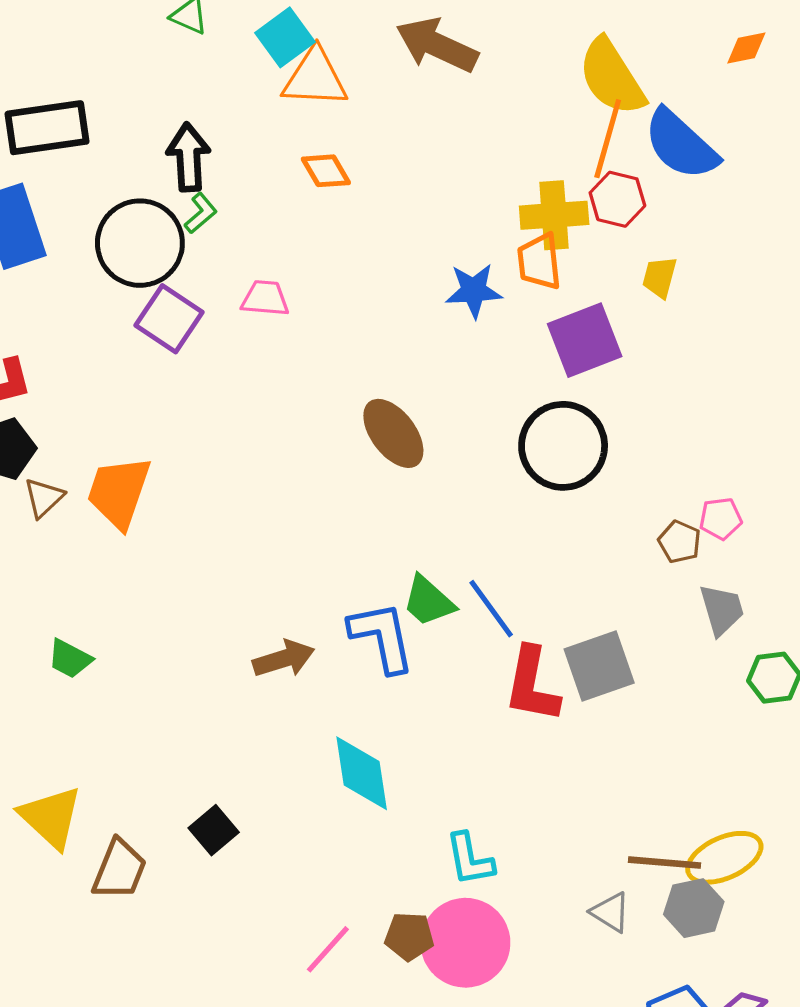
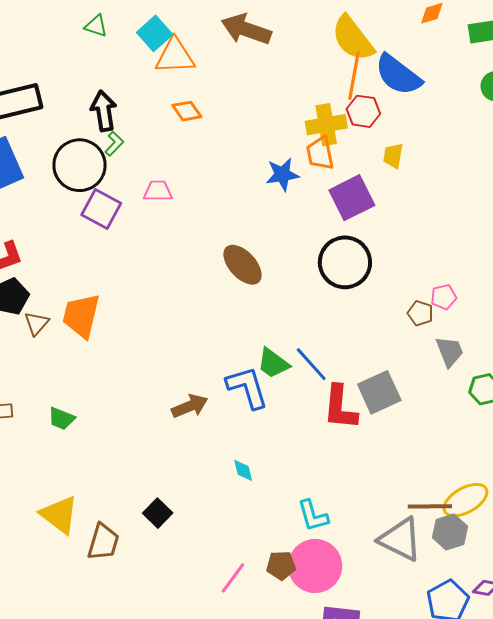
cyan diamond: (362, 773) -> (243, 470), size x0.5
gray triangle: (611, 912) -> (400, 539), size x1.8

